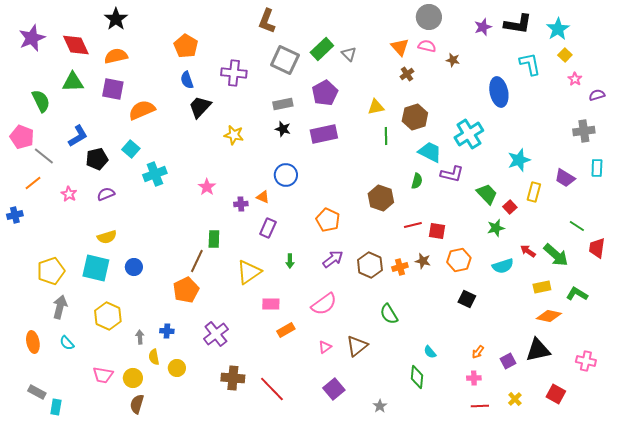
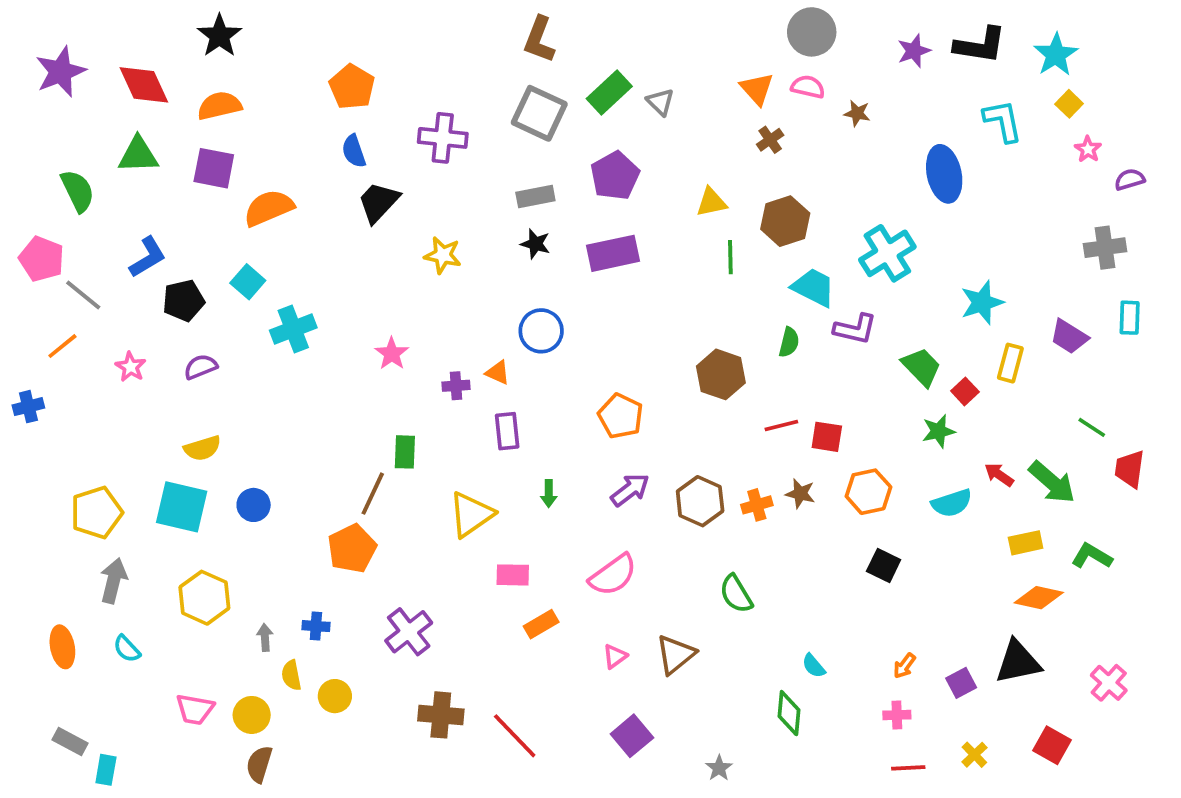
brown L-shape: (267, 21) -> (539, 40), moved
purple rectangle: (268, 228) -> (507, 431), turned -30
pink cross: (586, 361) -> (1109, 683), turned 30

